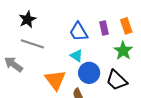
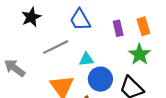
blue trapezoid: (79, 32) -> (80, 20), moved
gray line: (32, 44) -> (56, 47), moved, turned -45
cyan triangle: (77, 56) -> (86, 59), turned -40

